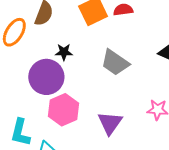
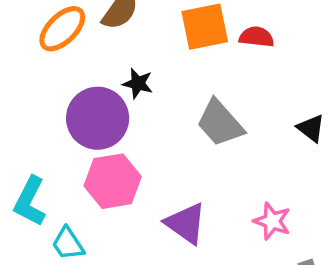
purple triangle: (110, 123) -> (186, 223), turned -44

